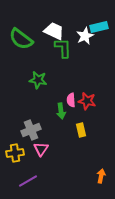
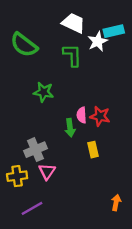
white trapezoid: (54, 31) -> (73, 23), moved

